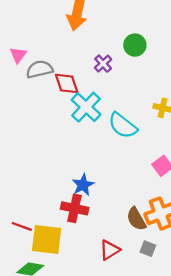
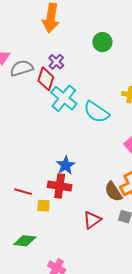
purple cross: (103, 64) -> (56, 62), moved
red diamond: (67, 83) -> (46, 79), turned 40
red line: (22, 226) -> (23, 192), moved
yellow square: (47, 239) -> (43, 206), moved, size x0.5

